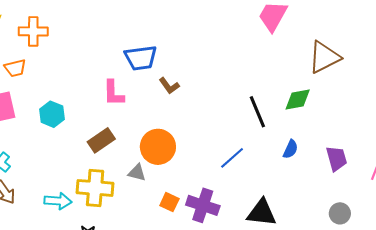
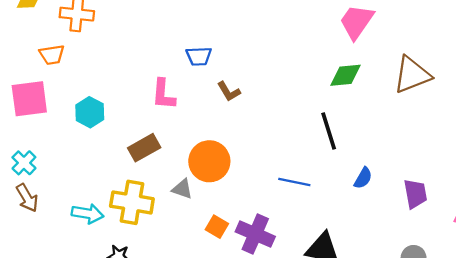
blue trapezoid: (141, 58) -> (199, 56), size x0.7
green diamond: (298, 99) -> (346, 75), moved
blue line: (232, 158) -> (294, 182), turned 48

